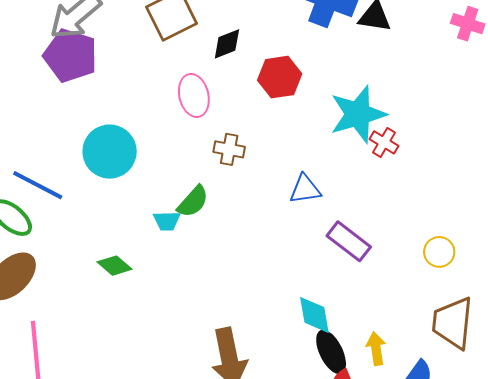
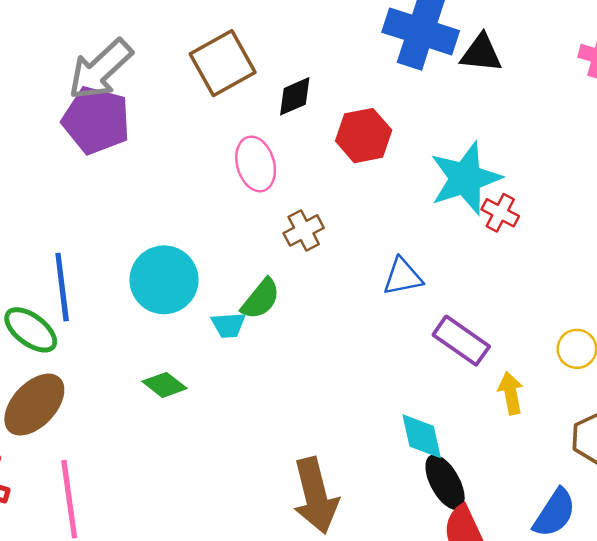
brown cross: (229, 149) -> (304, 230), turned -36
cyan circle: (110, 152) -> (164, 280), moved
blue line: (38, 185) -> (62, 287), turned 58
yellow arrow: (376, 349) -> (511, 393), moved

